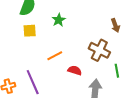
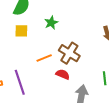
brown cross: (99, 50) -> (69, 53), moved

